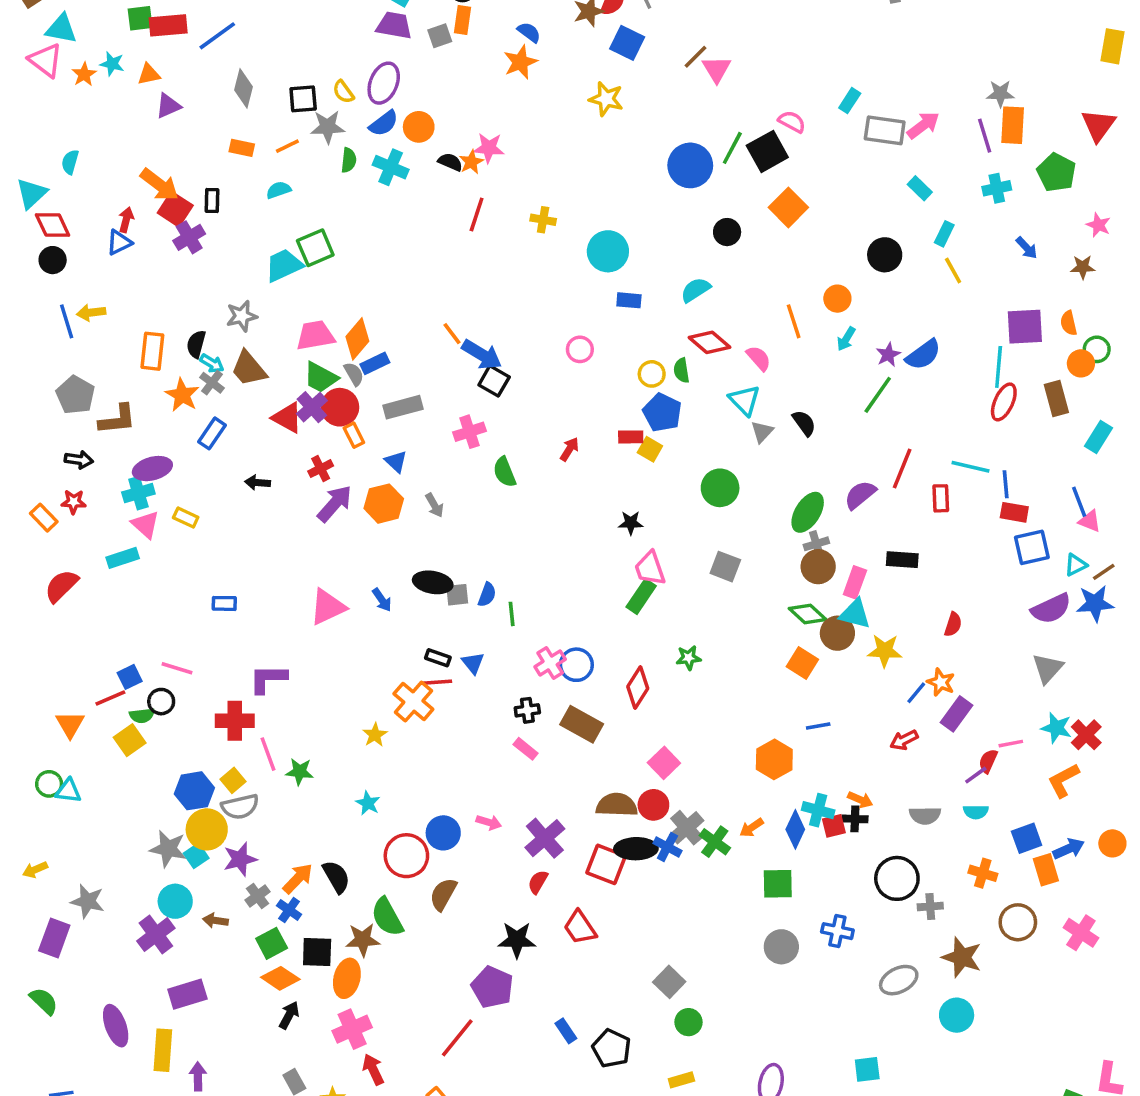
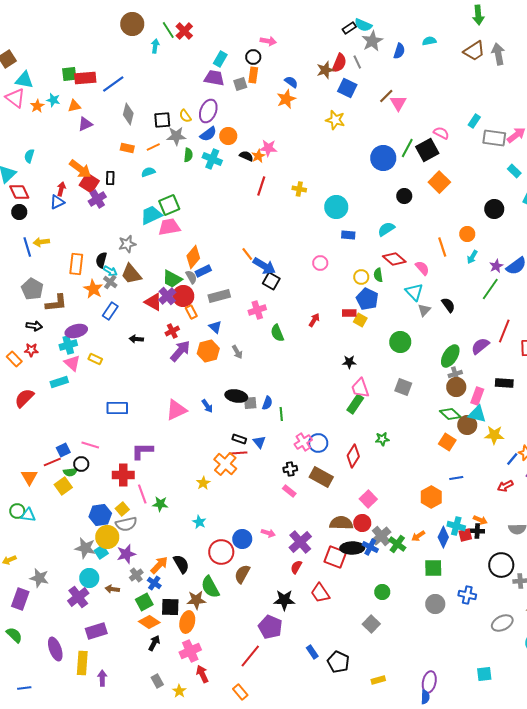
pink trapezoid: (315, 335) -> (169, 227), moved
blue rectangle: (224, 603) -> (117, 408), size x1.5
green circle: (688, 1022) -> (382, 592), moved

